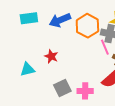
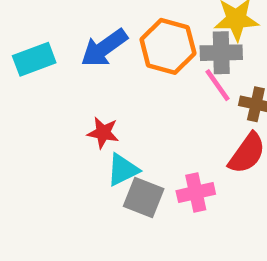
cyan triangle: (27, 69) -> (123, 170), moved
gray square: (62, 88) -> (144, 198), turned -30

